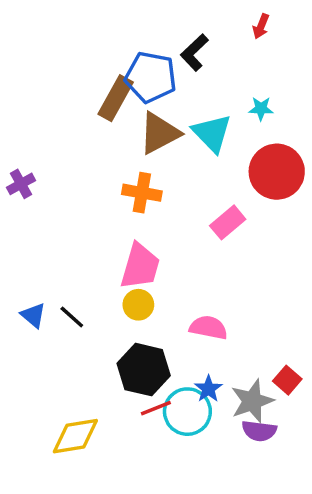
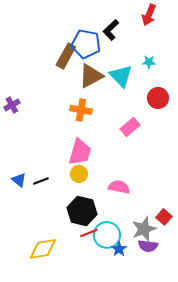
red arrow: (261, 26) -> (149, 15), size x1.5
red circle: (277, 172) -> (158, 98), size x0.7
black line: (72, 317) -> (41, 181), turned -63
blue star: (208, 389) -> (119, 249), moved

